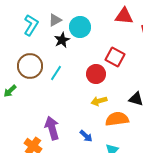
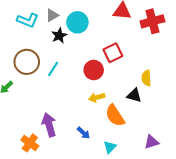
cyan L-shape: (31, 25) -> (28, 20), turned 80
red square: (115, 57) -> (113, 53), turned 36
orange semicircle: (117, 119) -> (115, 116), turned -115

